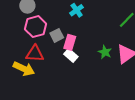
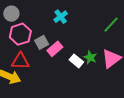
pink rectangle: (70, 42) -> (55, 49), turned 35
white rectangle: (71, 55) -> (76, 61), moved

